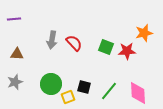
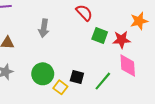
red semicircle: (74, 43) -> (84, 13), moved
pink diamond: (138, 93) -> (128, 66), moved
yellow square: (68, 97) -> (60, 87), turned -32

